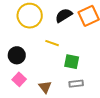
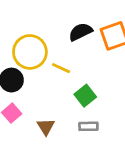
yellow circle: (30, 16) -> (30, 52), moved
green square: (72, 62) -> (85, 96), turned 35

